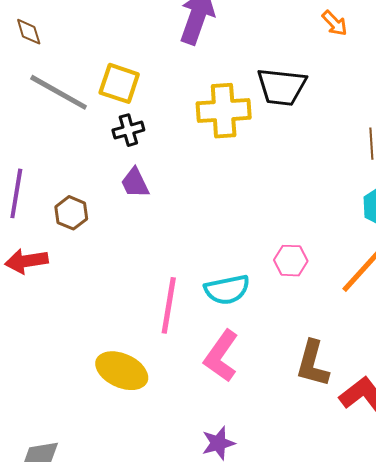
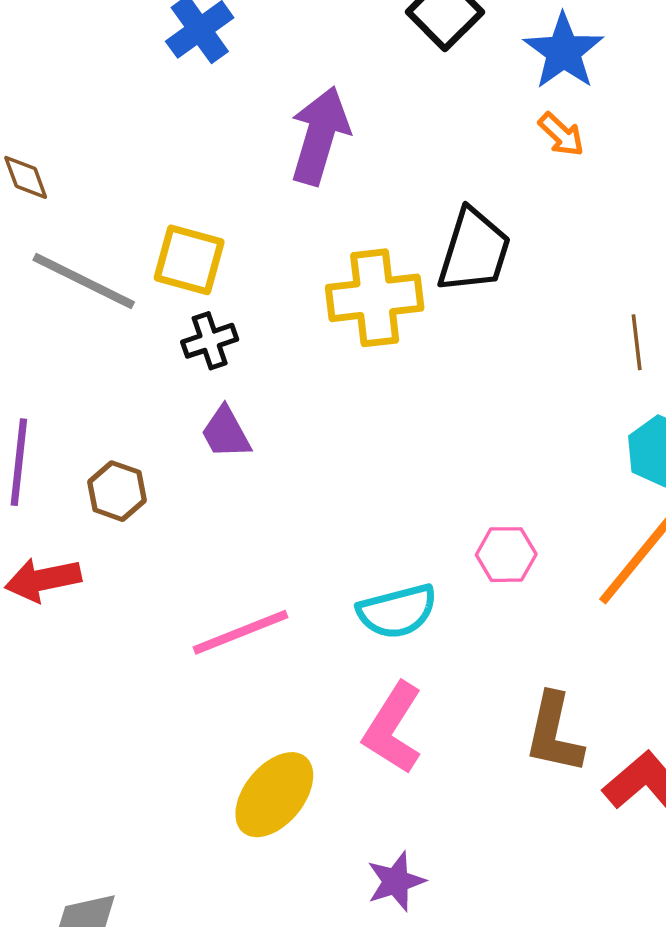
black trapezoid: (282, 87) -> (474, 251), turned -76
pink line: (169, 305) -> (240, 632), moved, turned 62
yellow ellipse: (122, 371) -> (274, 795), moved, turned -72

